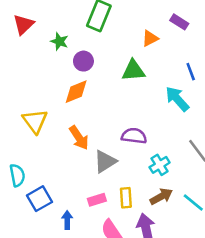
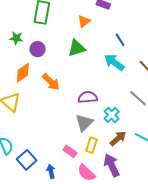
orange diamond: (76, 92) -> (23, 73), moved
orange arrow: (79, 138) -> (51, 82), moved
gray triangle: (105, 161) -> (84, 123), moved
yellow rectangle: (126, 198) -> (92, 145), turned 35
pink rectangle: (97, 200) -> (70, 151), turned 64

